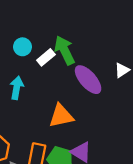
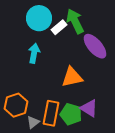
cyan circle: (23, 47) -> (39, 18), size x1.6

